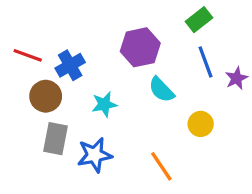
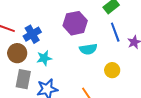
cyan semicircle: (161, 90) -> (88, 49), turned -54
cyan star: (104, 104) -> (44, 58), moved

